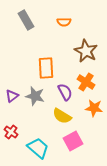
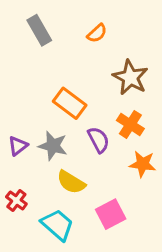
orange semicircle: (64, 22) -> (97, 33), turned -40
orange rectangle: (46, 68) -> (70, 103), turned -50
yellow semicircle: (62, 116) -> (71, 182), moved

